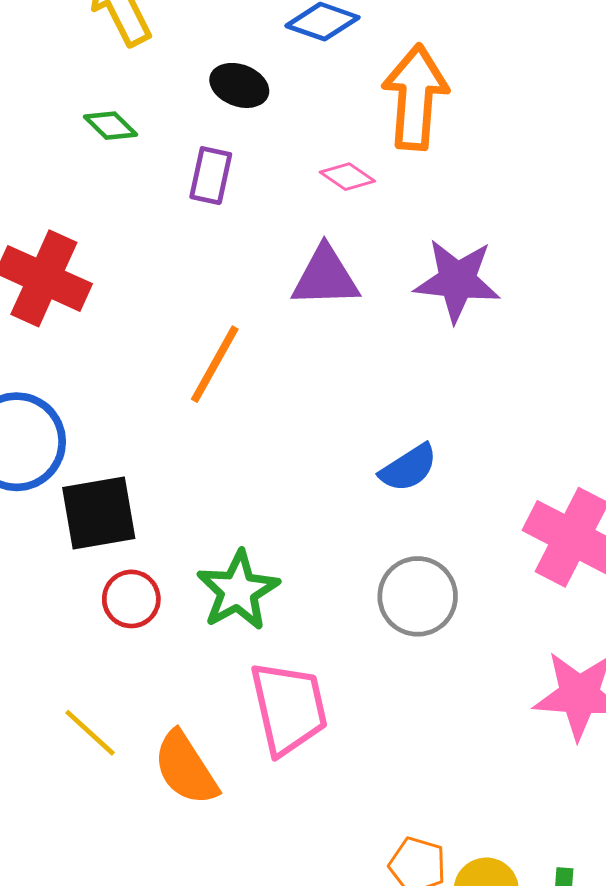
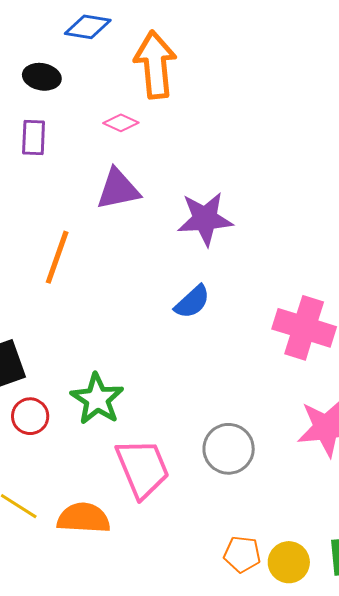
purple star: (457, 280) -> (205, 219), moved
gray circle: (418, 596) -> (229, 449), moved
orange semicircle: (186, 768) -> (84, 518), turned 136

